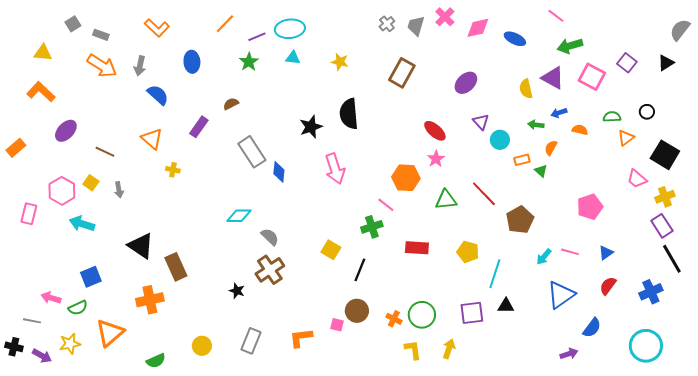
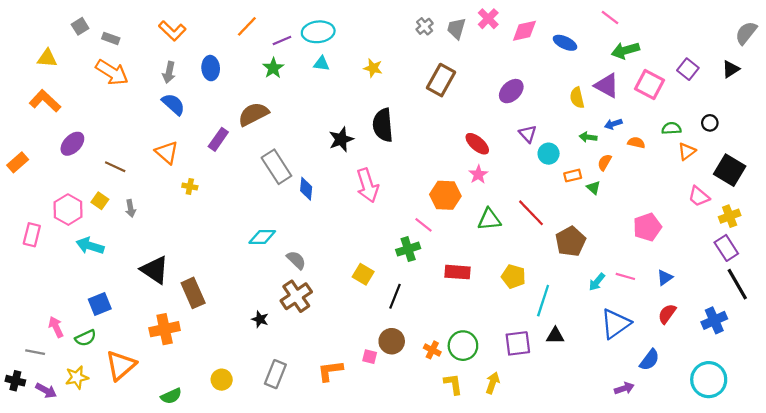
gray arrow: (140, 66) -> (169, 72), moved
brown semicircle: (231, 104) -> (253, 114), size x1.8
pink arrow: (51, 298) -> (56, 327), turned 48

